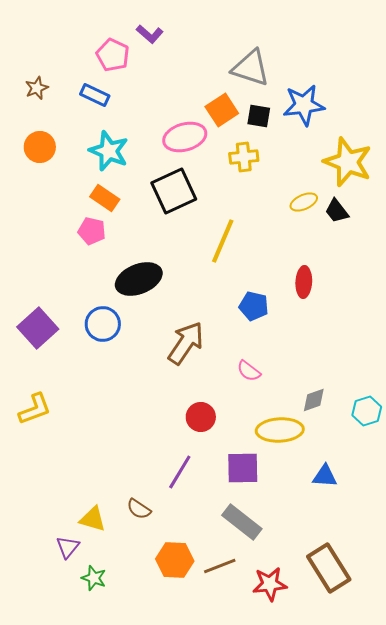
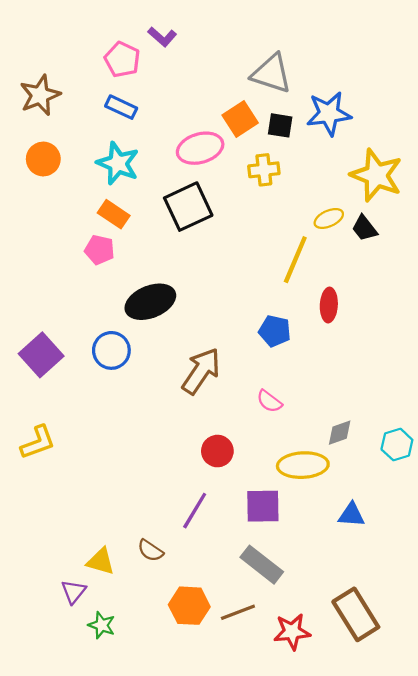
brown star: (37, 88) -> (40, 95), size x1.6
blue rectangle: (95, 95) -> (121, 107), moved
yellow line: (223, 241) -> (295, 260), moved

